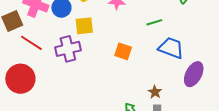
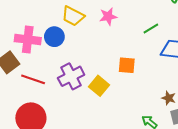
yellow square: (84, 26) -> (99, 86), moved, turned -30

